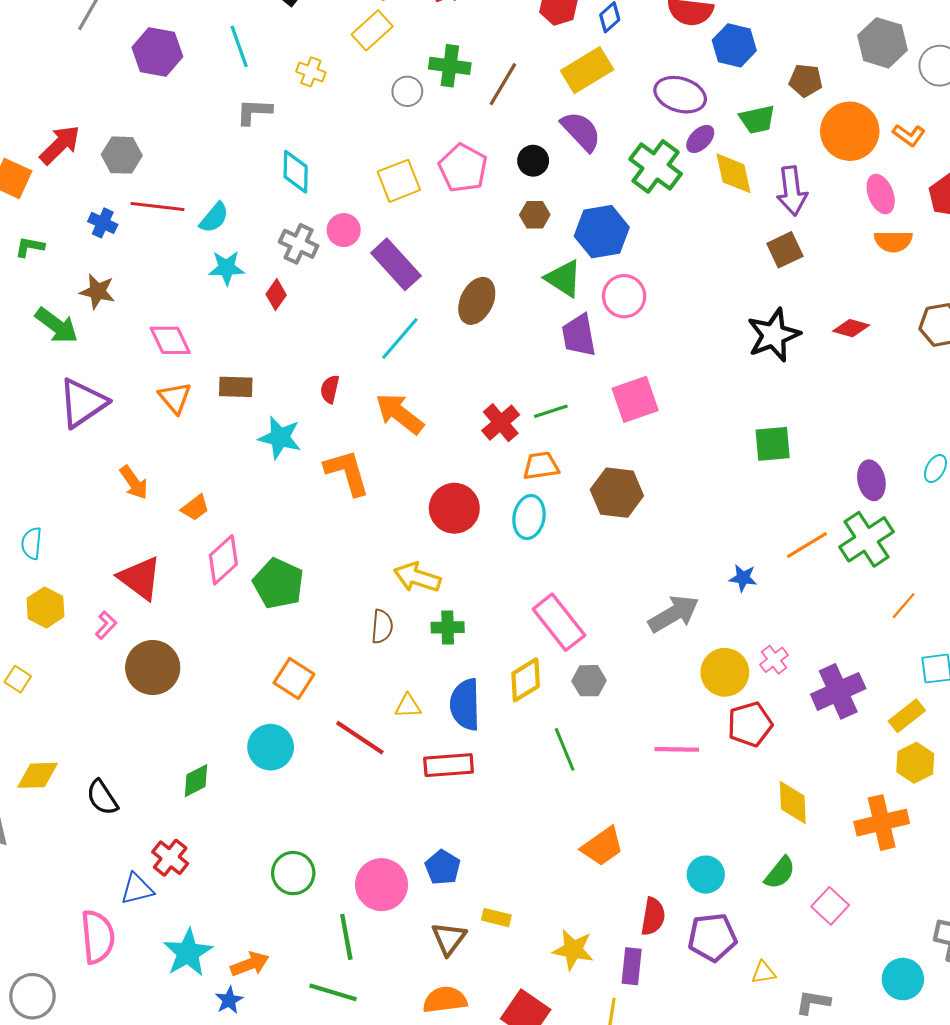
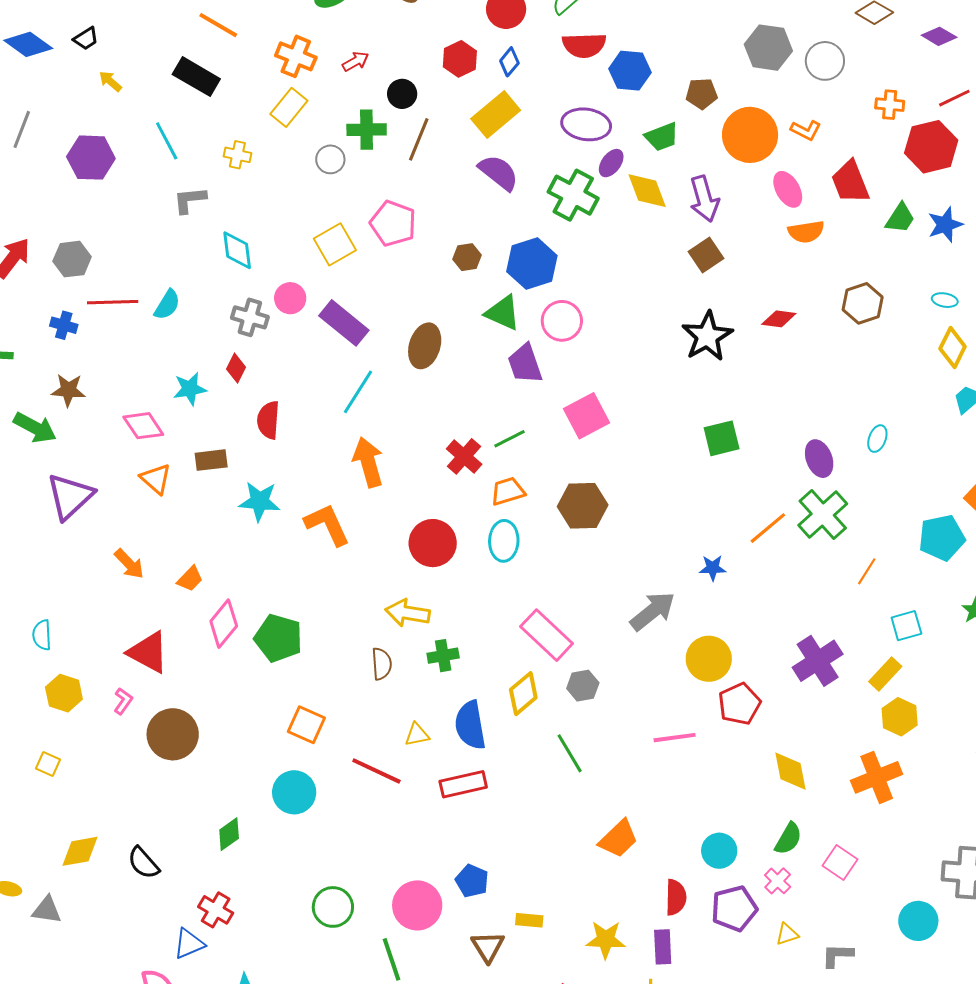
black circle: (533, 161) -> (402, 94), moved
cyan star: (227, 268) -> (190, 389), moved
red semicircle: (330, 389) -> (268, 420), moved, size x1.4
orange arrow: (400, 414) -> (368, 462), turned 45
pink cross: (774, 660) -> (778, 881), moved

